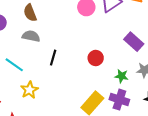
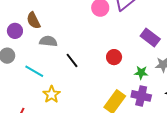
brown semicircle: (30, 13) -> (33, 21), moved
black line: (53, 58) -> (72, 60), turned -49

